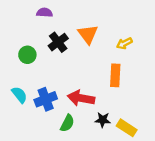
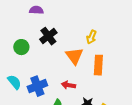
orange triangle: (88, 34) -> (74, 56), moved
yellow arrow: (124, 43) -> (91, 37), moved, turned -40
red arrow: (81, 98) -> (68, 85), size x0.6

